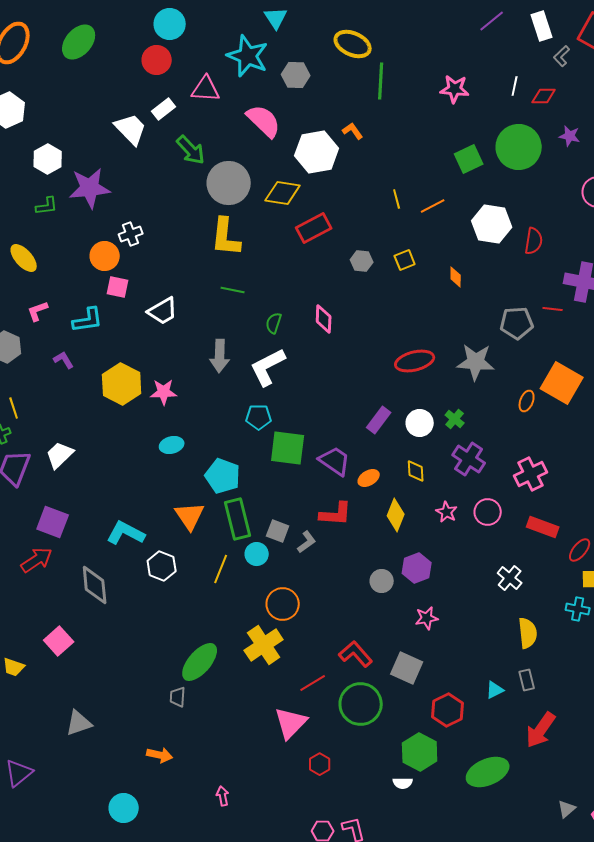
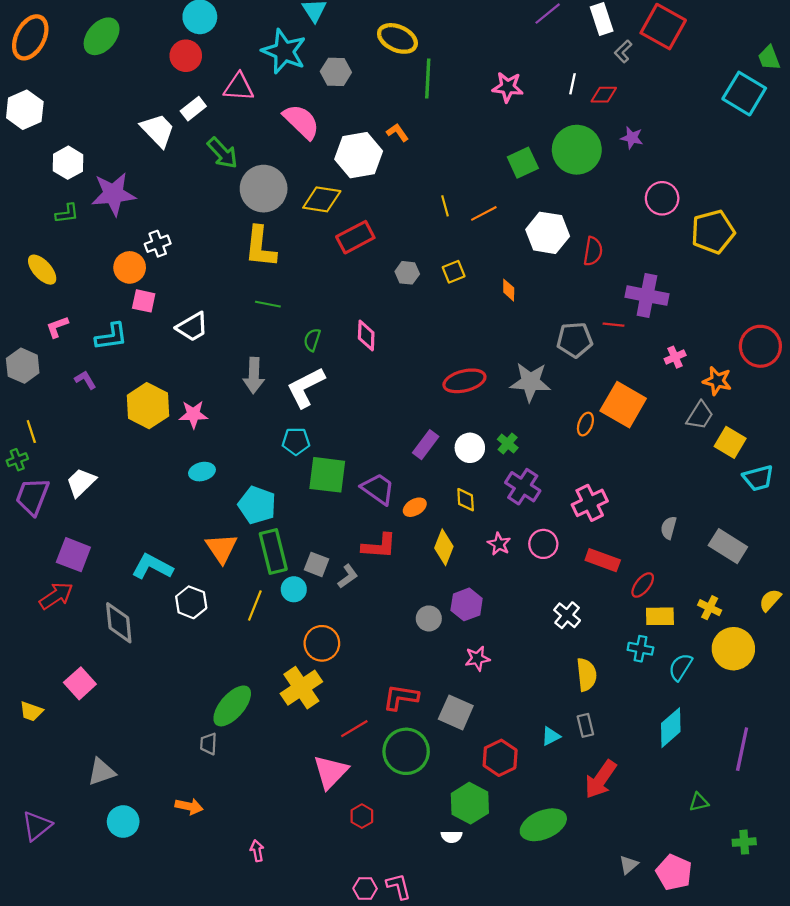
red L-shape: (356, 654) -> (401, 697), turned -40
cyan circle: (124, 808) -> (123, 822), moved

